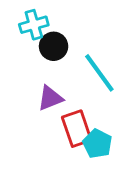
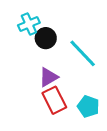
red rectangle: (77, 129) -> (54, 100), moved

